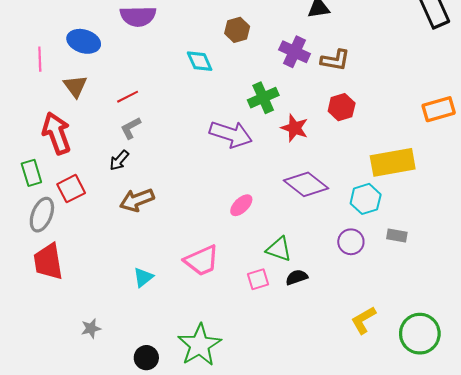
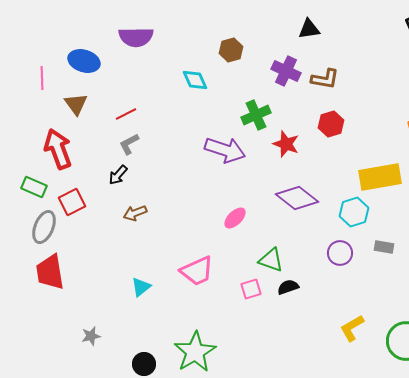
green rectangle: (31, 173) -> (34, 187), turned -50
brown arrow: (137, 200) -> (135, 213), size x0.7

